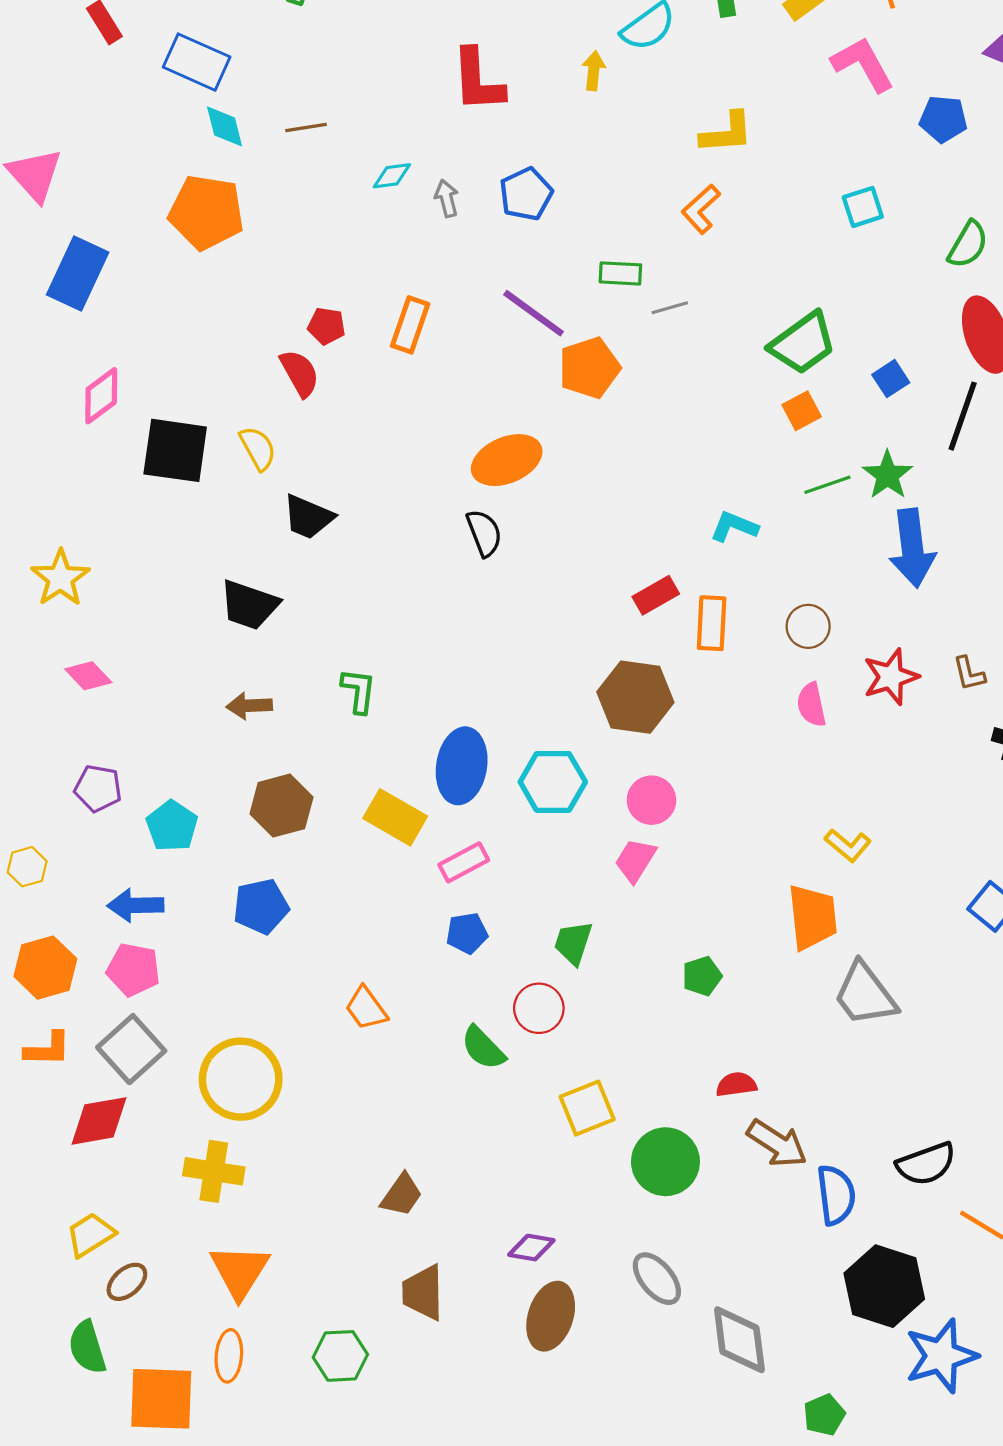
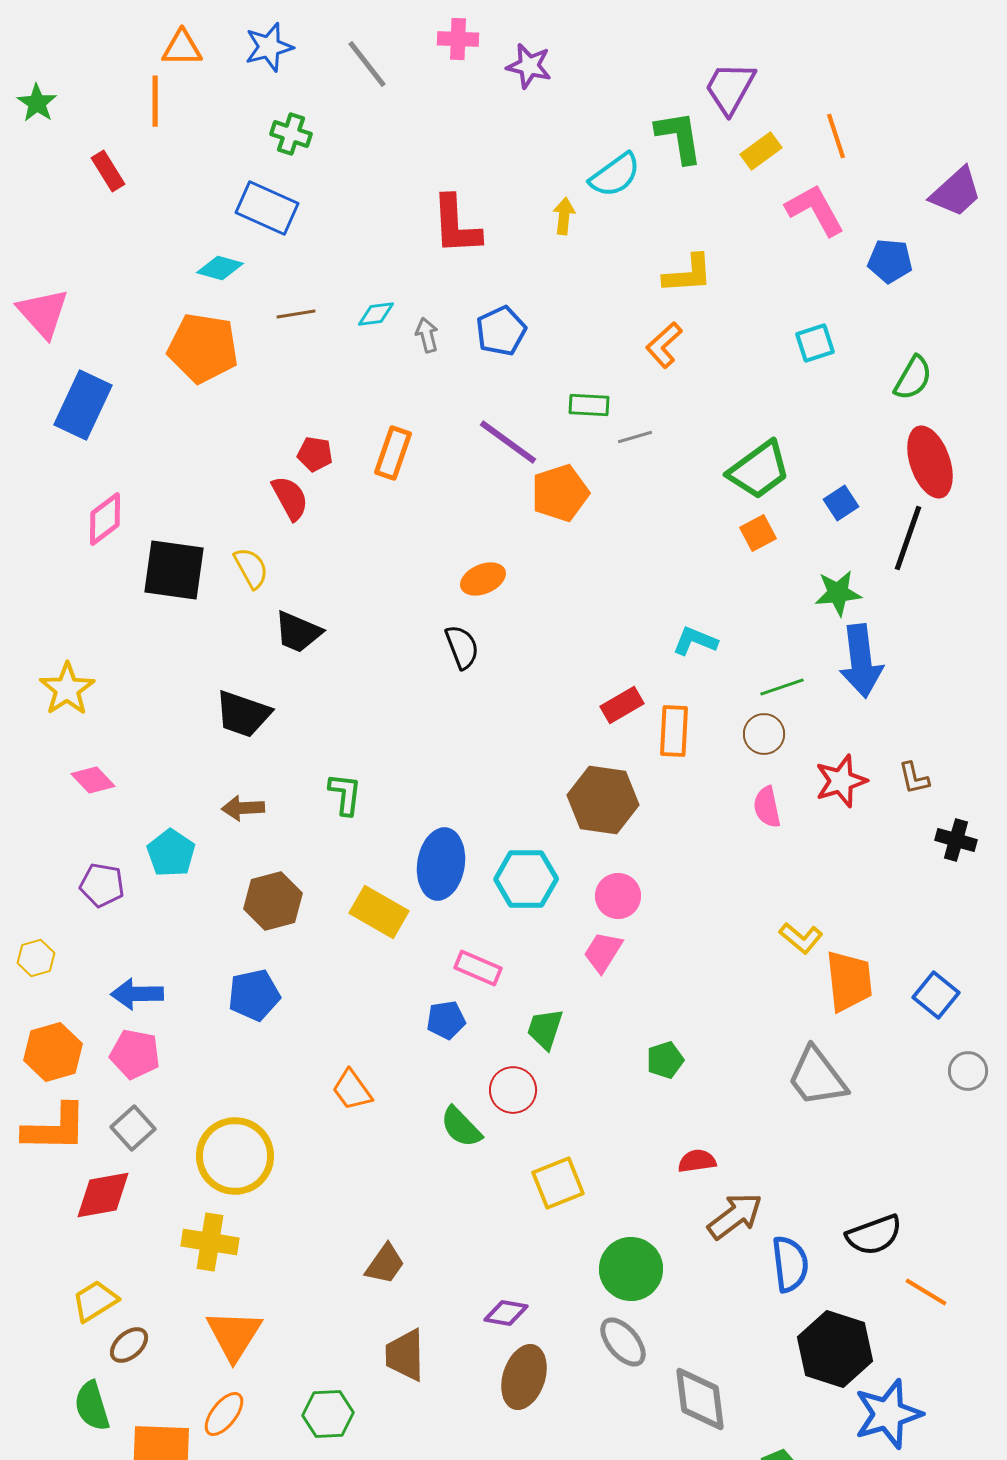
blue rectangle: (197, 62) -> (267, 208), moved
cyan diamond: (225, 126) -> (220, 268), turned -60
brown line: (306, 128) -> (296, 314), moved
orange ellipse: (507, 460) -> (483, 579), size x0.7
green star: (888, 475) -> (838, 593), turned 30
green line: (827, 485) -> (782, 687), moved
cyan pentagon: (172, 826) -> (171, 853), moved
pink rectangle: (464, 862) -> (478, 968), moved, turned 51
orange trapezoid: (812, 917) -> (849, 981), moved
orange L-shape: (48, 1049) -> (55, 1128), size x1.5
gray square: (131, 1049) -> (133, 1128), size x0.7
brown arrow: (777, 1143) -> (735, 1216), turned -70
green circle: (665, 1162) -> (631, 1269), moved
orange ellipse: (229, 1356) -> (224, 1414), turned 33

